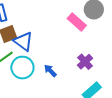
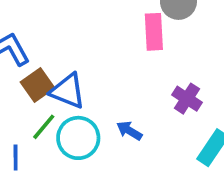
pink rectangle: (77, 22) -> (154, 32), turned 60

